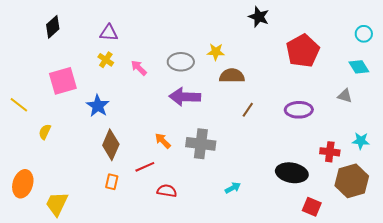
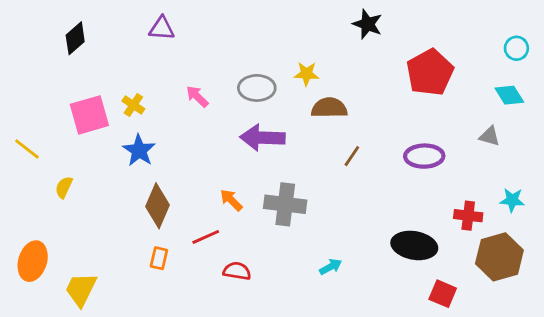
purple triangle: (109, 33) -> (162, 28), moved
yellow cross: (106, 60) -> (133, 105), moved

